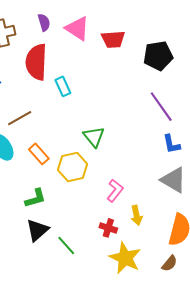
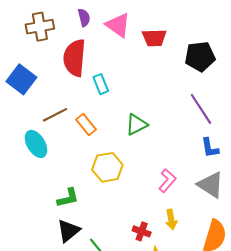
green triangle: (94, 137) -> (136, 125), moved, turned 40
orange rectangle: (39, 154) -> (86, 124), moved
pink L-shape: (115, 191) -> (167, 181), moved

